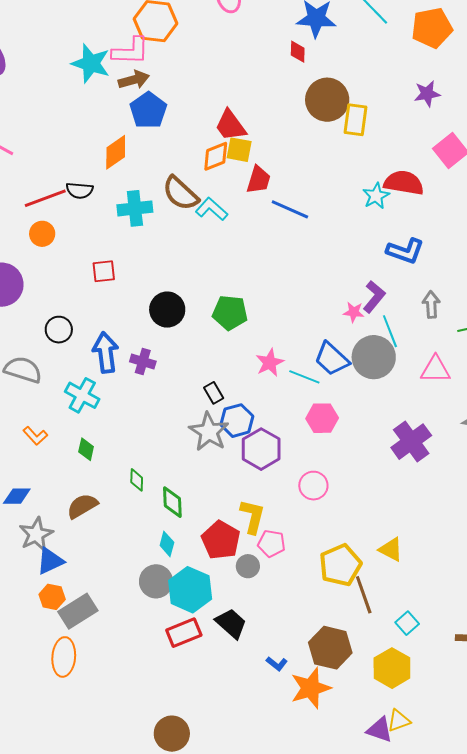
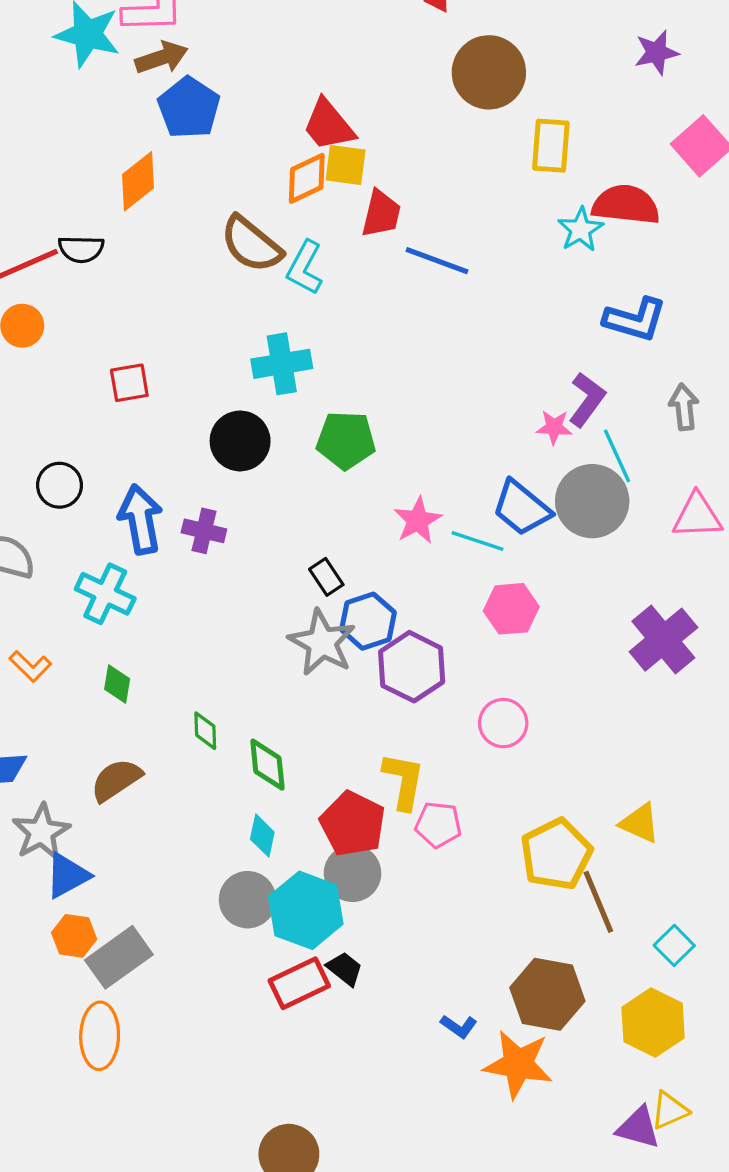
yellow rectangle: (356, 120) -> (551, 146), moved
cyan cross: (135, 208) -> (282, 364), moved
cyan L-shape: (211, 209) -> (305, 268), turned -100
gray circle: (248, 566) -> (353, 873), moved, size x1.4
black trapezoid: (231, 623) -> (345, 969), moved, size x0.7
orange star: (311, 688) -> (518, 1064), turned 30

